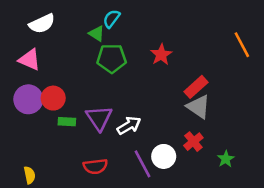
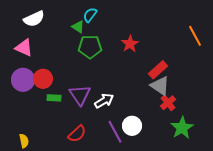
red cross: (193, 142) -> (168, 103), moved
green star: (226, 159) -> (182, 128), size x1.6
red semicircle: (95, 166) -> (77, 134), turned -36

